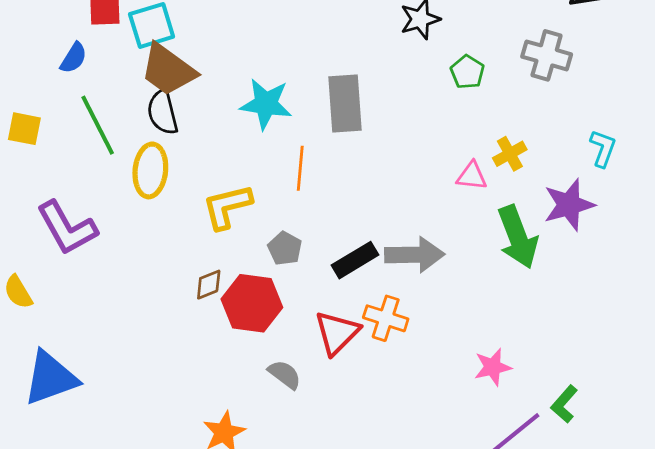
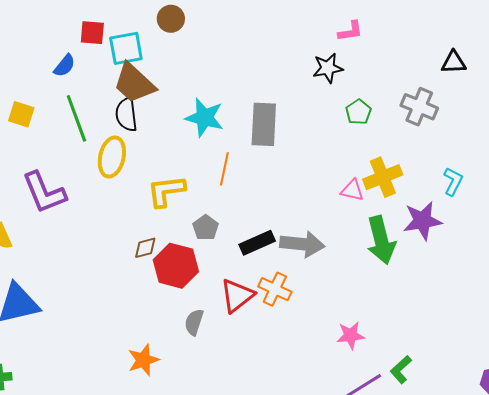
yellow cross: (510, 154) -> (383, 177), size x1.5
gray semicircle: (285, 375) -> (194, 322), turned -116

